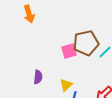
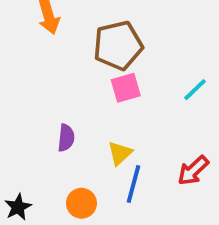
brown pentagon: (86, 43) -> (118, 45), moved

